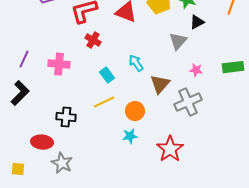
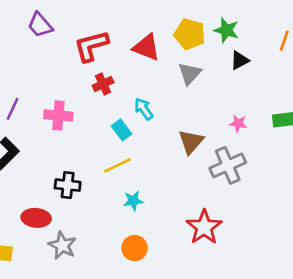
red cross: (93, 40) -> (103, 84), turned 35
gray triangle: (178, 41) -> (190, 74), moved
cyan arrow: (136, 63) -> (144, 109), moved
orange circle: (135, 111) -> (135, 248), moved
cyan star: (130, 136) -> (133, 201), moved

